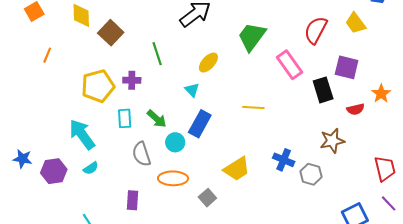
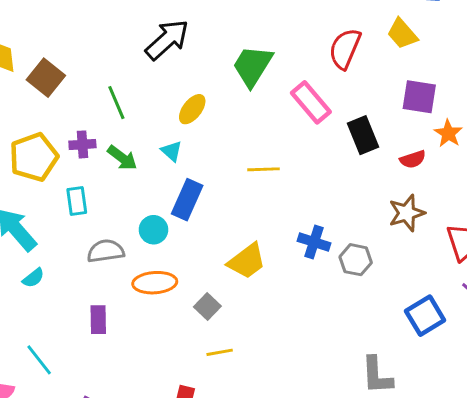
purple square: (347, 67) -> (419, 97), moved
green arrow: (157, 119) -> (122, 158), moved
brown star: (332, 141) -> (407, 213), moved
gray semicircle: (141, 154) -> (106, 251), turned 105

